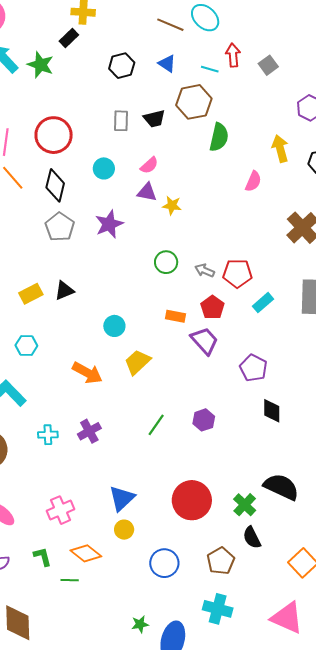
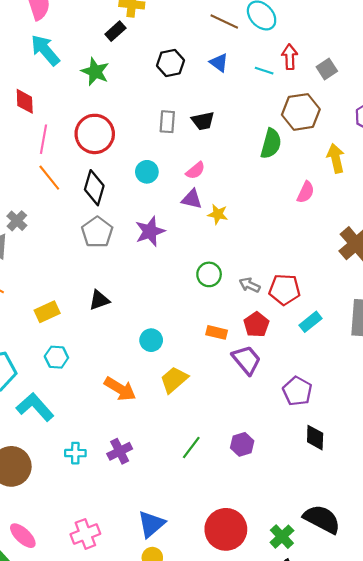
green star: (40, 65) -> (95, 72), moved
brown hexagon: (194, 102) -> (301, 112), moved
yellow rectangle: (31, 294) -> (47, 312), moved

